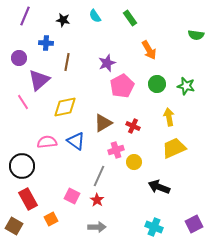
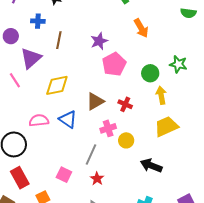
green circle: (157, 84) -> (150, 73), moved
red star: (97, 200) -> (97, 179), moved

